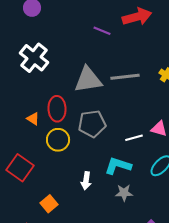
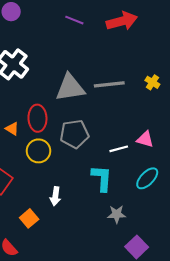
purple line: (102, 31) -> (74, 20), moved
cyan L-shape: (118, 166) -> (102, 178), turned 76
white arrow: (86, 181) -> (55, 196), moved
gray star: (124, 193) -> (117, 214), moved

